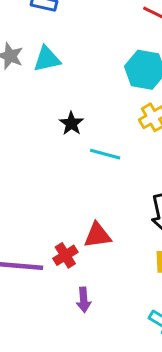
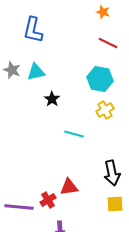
black star: (71, 123) -> (52, 99), moved

